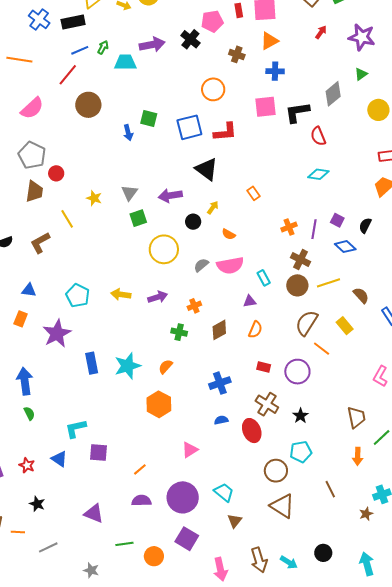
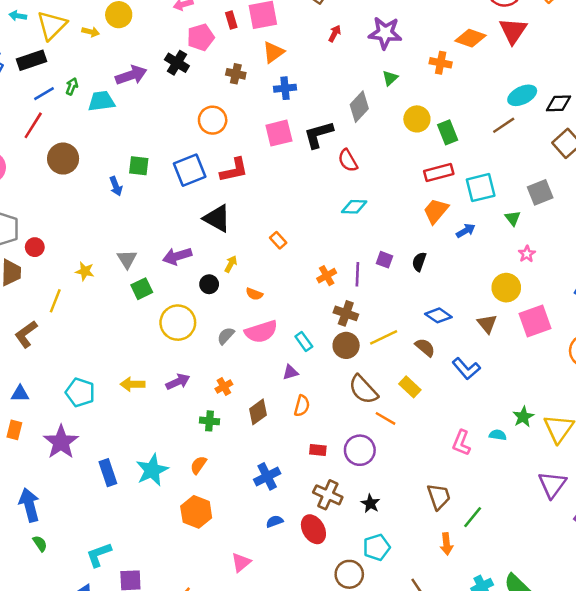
yellow line: (67, 219) -> (55, 301), turned 60
blue diamond: (345, 247) -> (438, 315), moved
brown semicircle: (307, 323) -> (363, 390), turned -68

